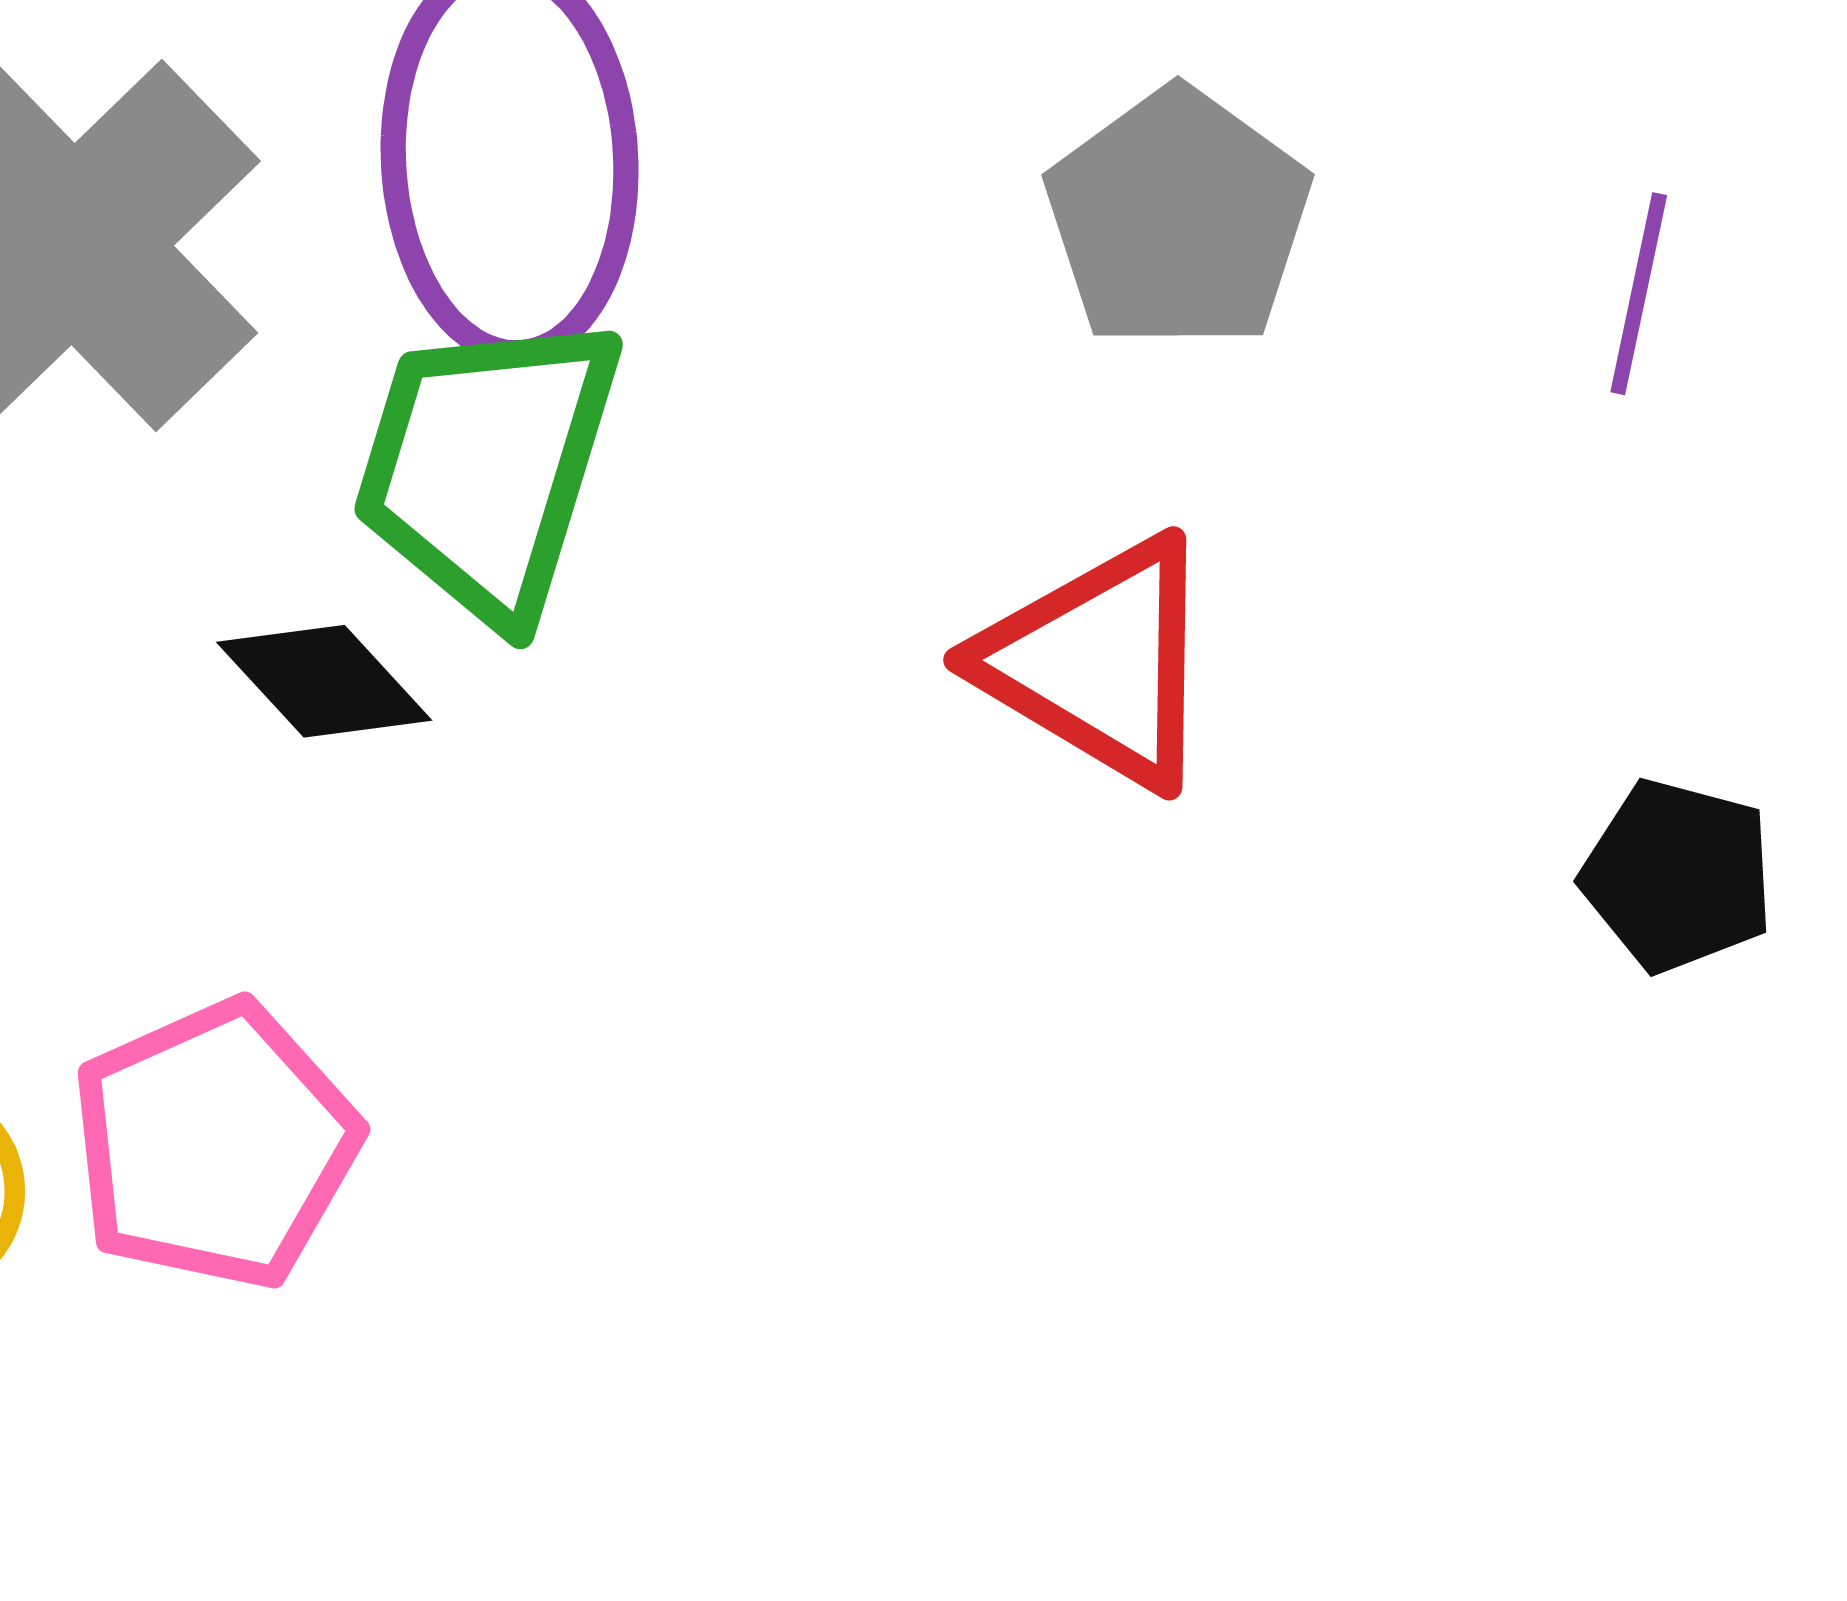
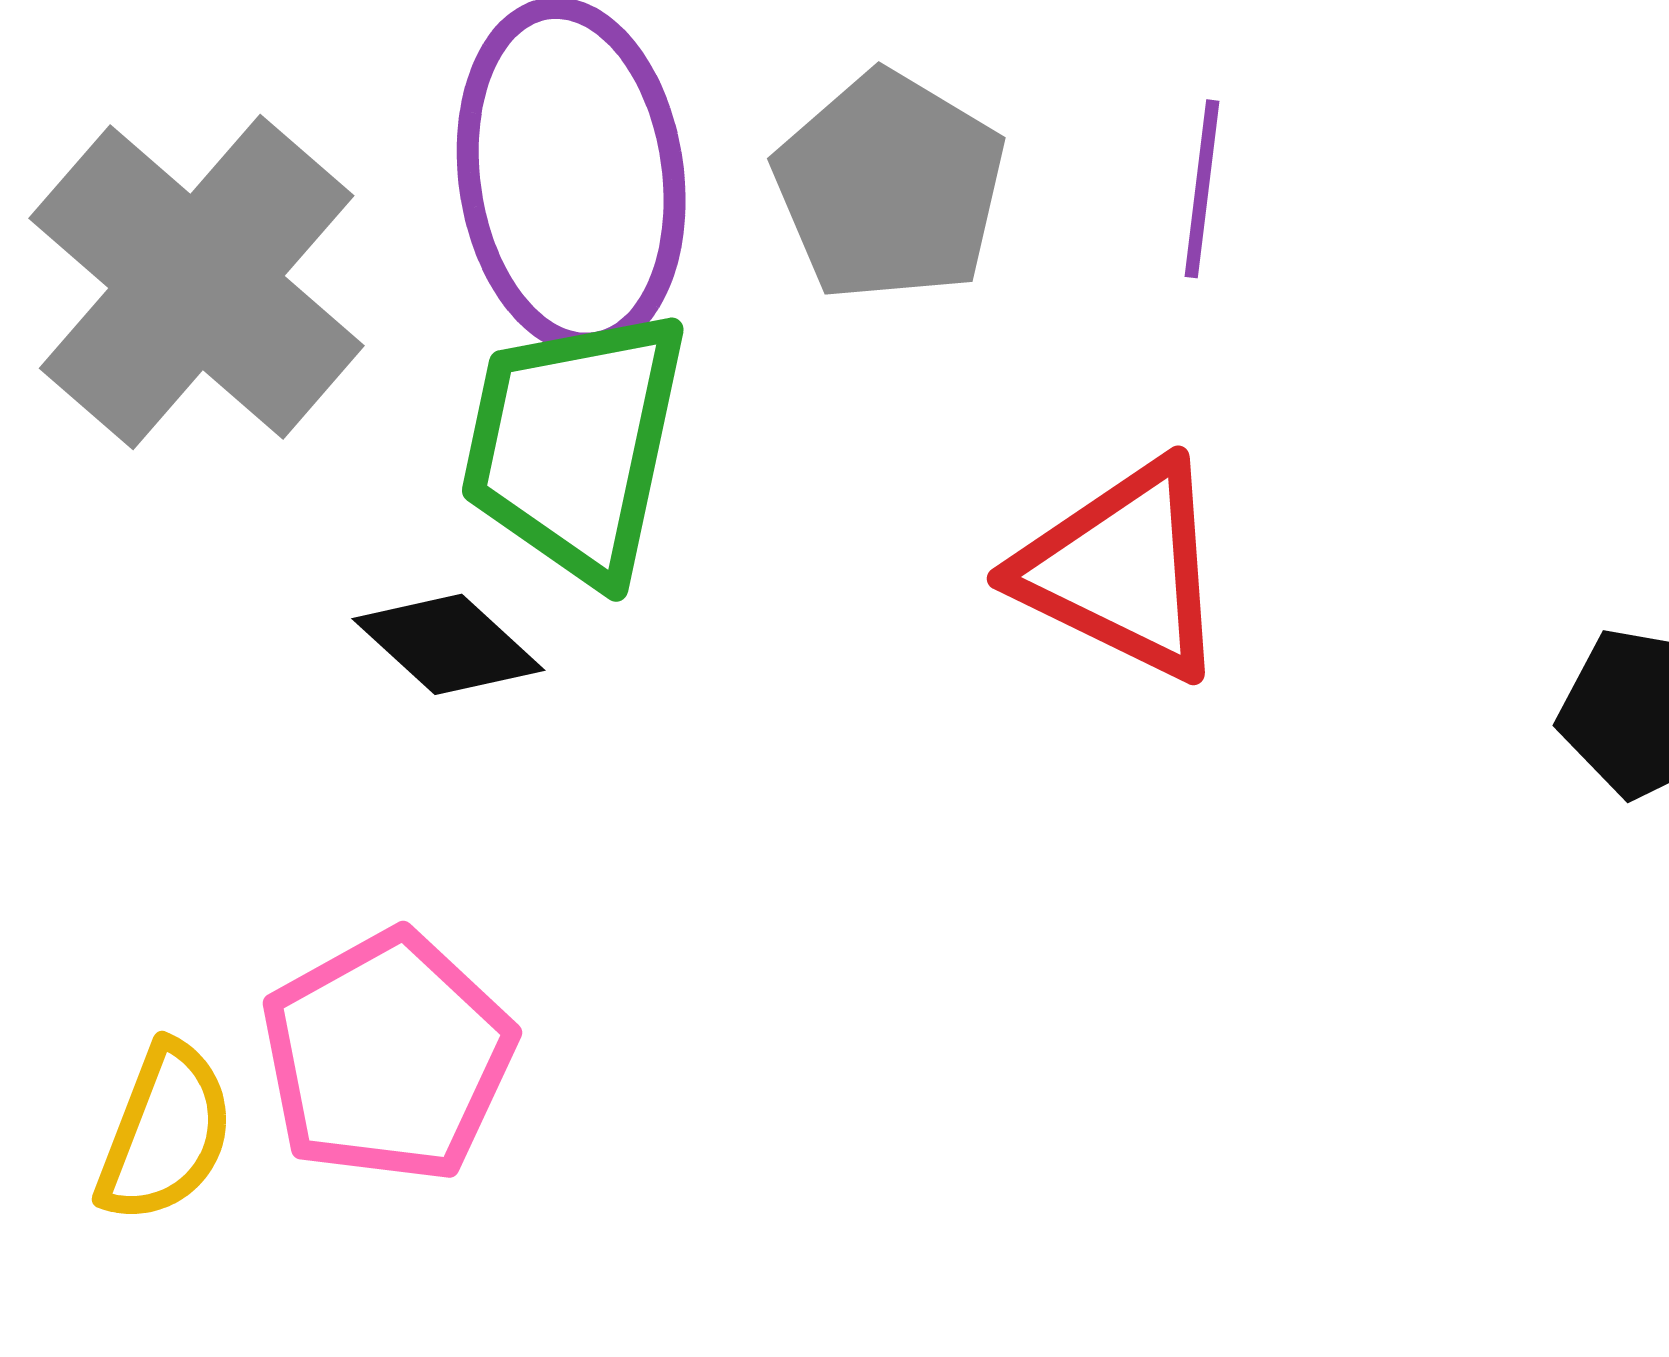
gray pentagon: (1178, 219) -> (890, 187), moved
purple line: (1639, 294) -> (1202, 189), moved

